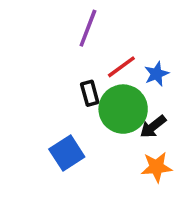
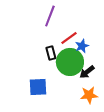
blue star: (157, 74) -> (82, 46), moved
blue square: (67, 153) -> (38, 87), turned 30

